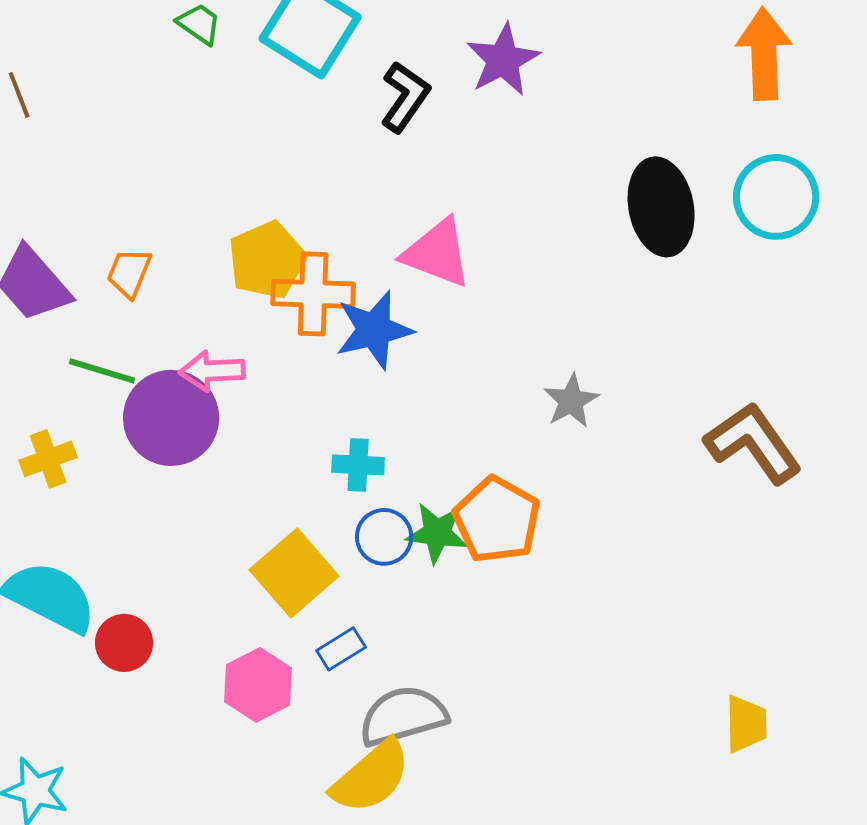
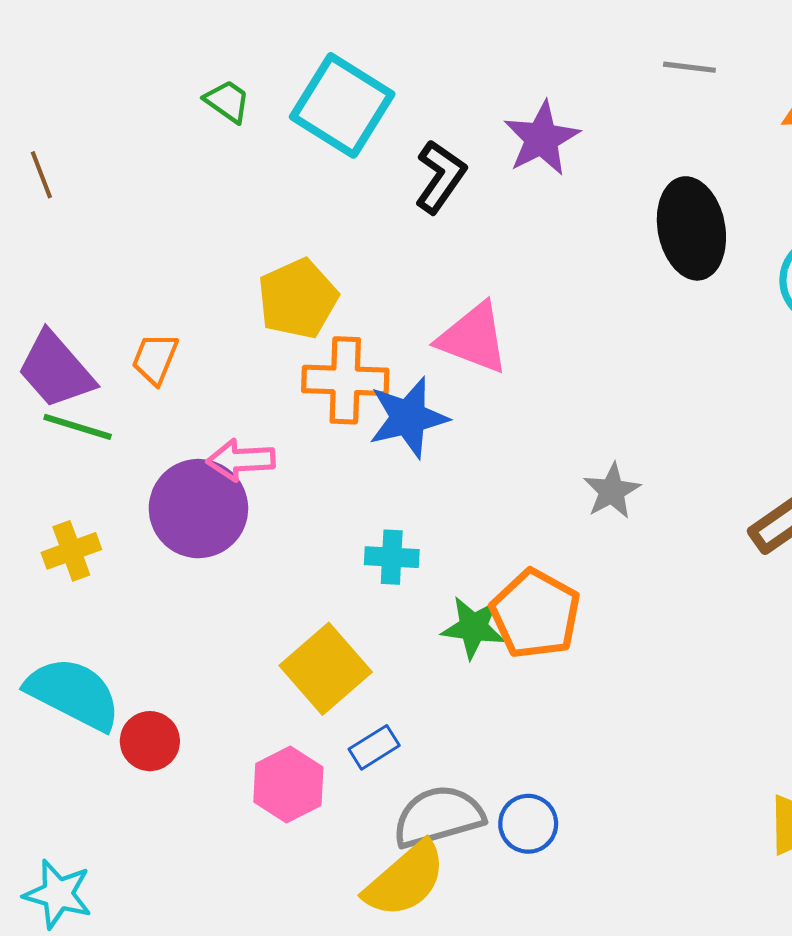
black ellipse: (661, 207) -> (691, 228), moved
yellow pentagon: (267, 260) -> (298, 299), moved
green line: (102, 371) -> (78, 427), moved
blue circle: (384, 537) -> (528, 824), moved

